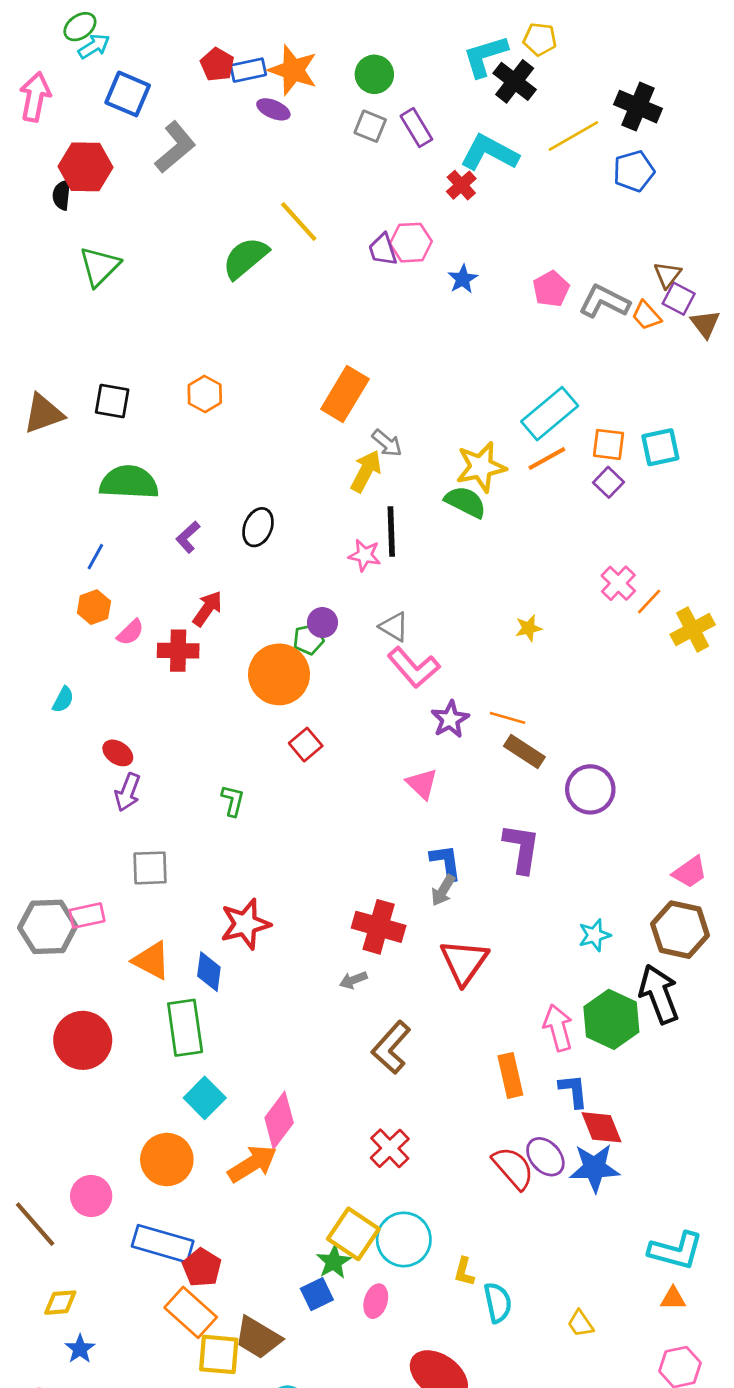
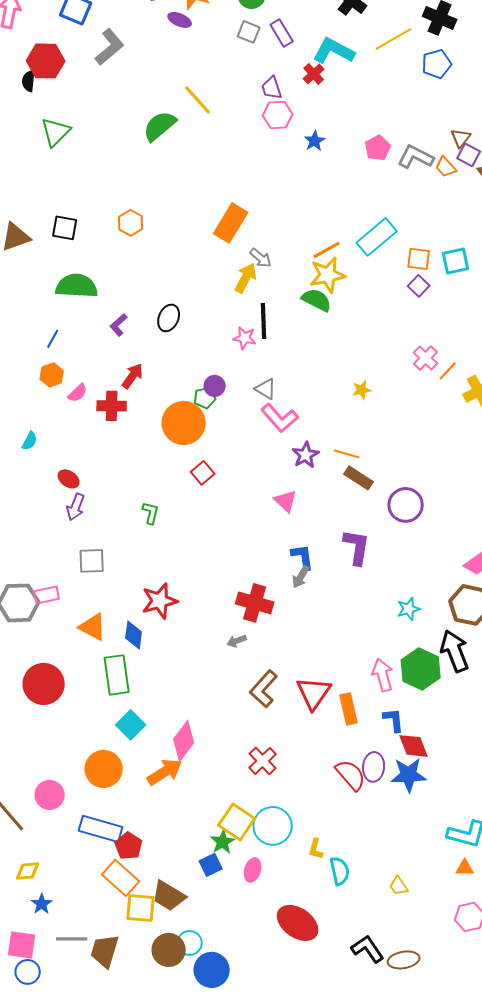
purple trapezoid: (383, 250) -> (272, 88), moved
orange line: (547, 458) -> (327, 250), moved
red triangle: (464, 962) -> (314, 693), moved
purple ellipse: (545, 1157) -> (374, 767), turned 48

